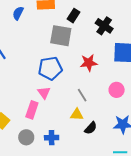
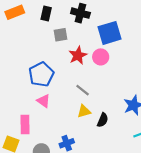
gray square: (61, 36) -> (60, 35), moved, size x0.6
pink circle: (117, 90) -> (101, 57), moved
pink rectangle: (32, 110) -> (25, 124), moved

